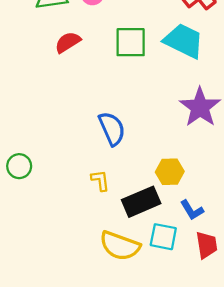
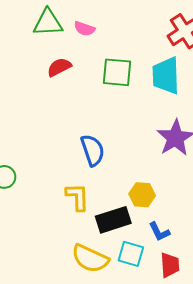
cyan trapezoid: (184, 41) -> (166, 76), turned -123
yellow L-shape: (100, 180) -> (78, 197), size x1.4

